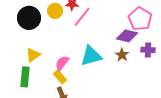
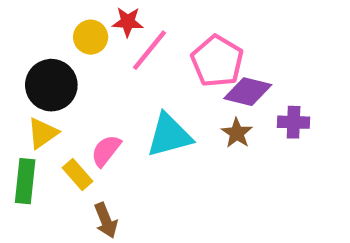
black circle: (29, 18) -> (51, 85), moved
pink pentagon: (140, 19) -> (217, 61), moved
yellow rectangle: (60, 77) -> (78, 175), moved

